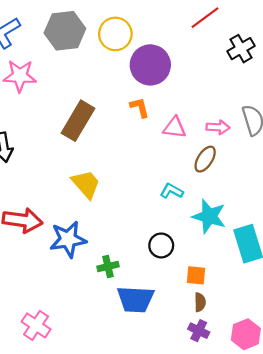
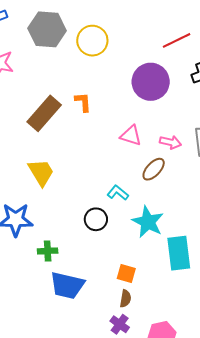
purple circle: (150, 65) -> (151, 82), moved
orange L-shape: (140, 107) -> (83, 102), moved
black circle: (161, 245) -> (96, 219), moved

